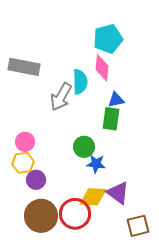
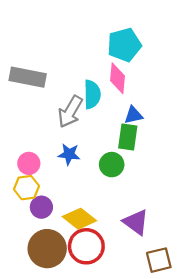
green circle: (84, 147) -> (112, 165), moved
blue star: (96, 164) -> (69, 154), moved
yellow diamond: (93, 197) -> (79, 219), moved, turned 36

